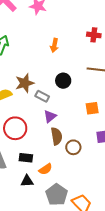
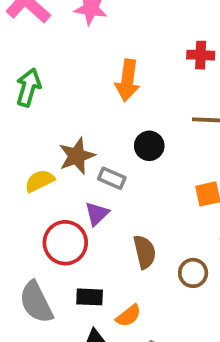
orange arrow: (54, 45) -> (127, 80), size x1.5
purple triangle: (50, 116) -> (97, 214), moved
brown circle: (73, 147) -> (193, 273), moved

